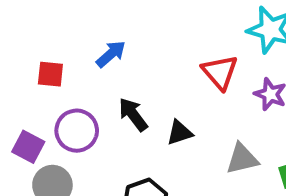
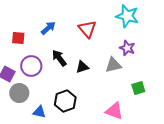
red triangle: (220, 72) -> (87, 29), moved
gray triangle: (242, 159) -> (113, 65), moved

